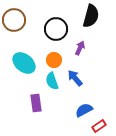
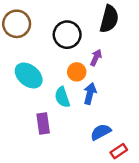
orange circle: (54, 60) -> (77, 72), moved
blue arrow: (75, 78) -> (90, 94), turned 54

